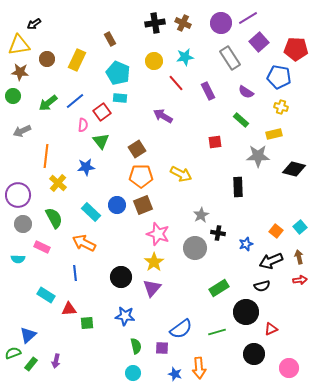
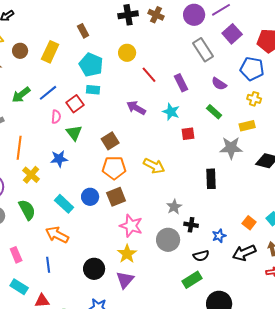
cyan star: (185, 57) -> (171, 112), moved, turned 30
pink rectangle: (42, 247) -> (16, 255), moved, turned 42
black semicircle: (262, 286) -> (201, 256), moved

